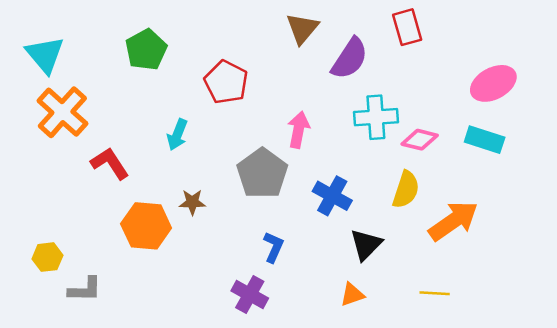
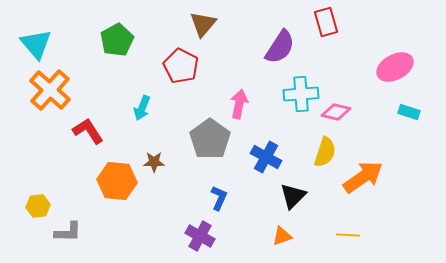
brown triangle: (302, 28) -> (203, 24), moved
cyan rectangle: (485, 140) -> (409, 112), moved, size x0.7

